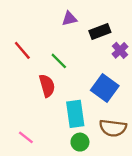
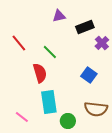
blue square: (105, 88) -> (89, 75), size x0.7
cyan rectangle: (75, 114) -> (49, 102), moved

